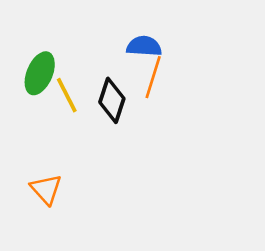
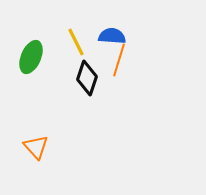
yellow line: (67, 95) -> (76, 42), moved

